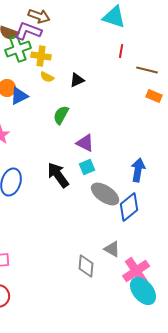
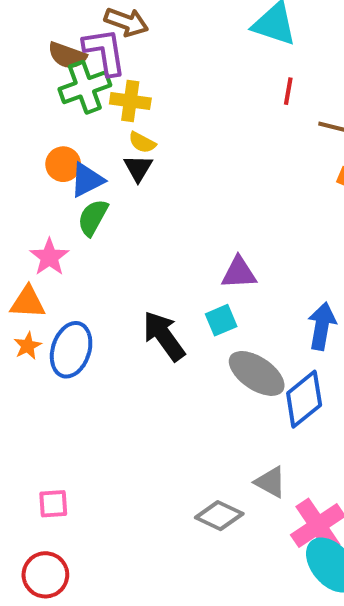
purple L-shape: (28, 31) -> (105, 52), turned 60
black triangle: (77, 80) -> (138, 168), moved, turned -35
green semicircle: (61, 115) -> (93, 217), moved
purple triangle: (85, 143) -> (239, 273), moved, turned -30
gray diamond: (86, 266) -> (219, 516), turned -70

